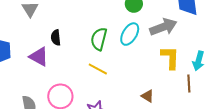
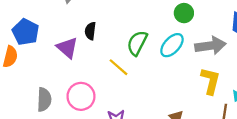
yellow line: (98, 69) -> (119, 67), moved

